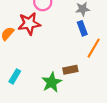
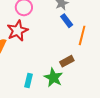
cyan rectangle: (15, 76) -> (29, 81), moved

